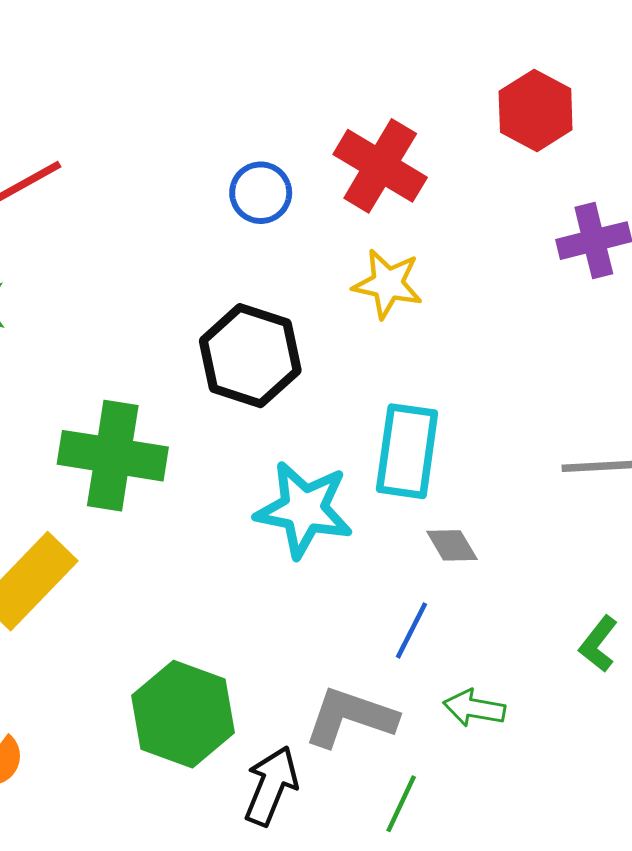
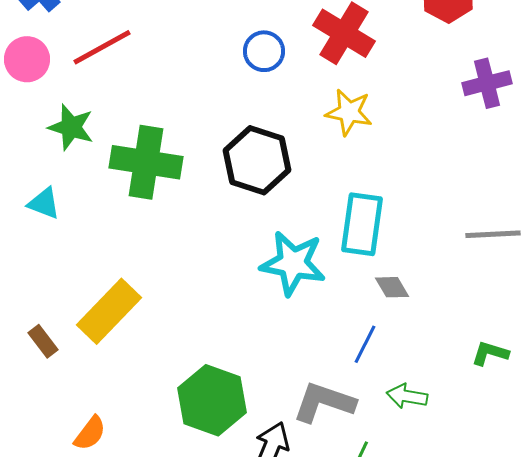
green cross: (113, 456) -> (146, 162), moved
green L-shape: (598, 644) -> (490, 353), turned 69

